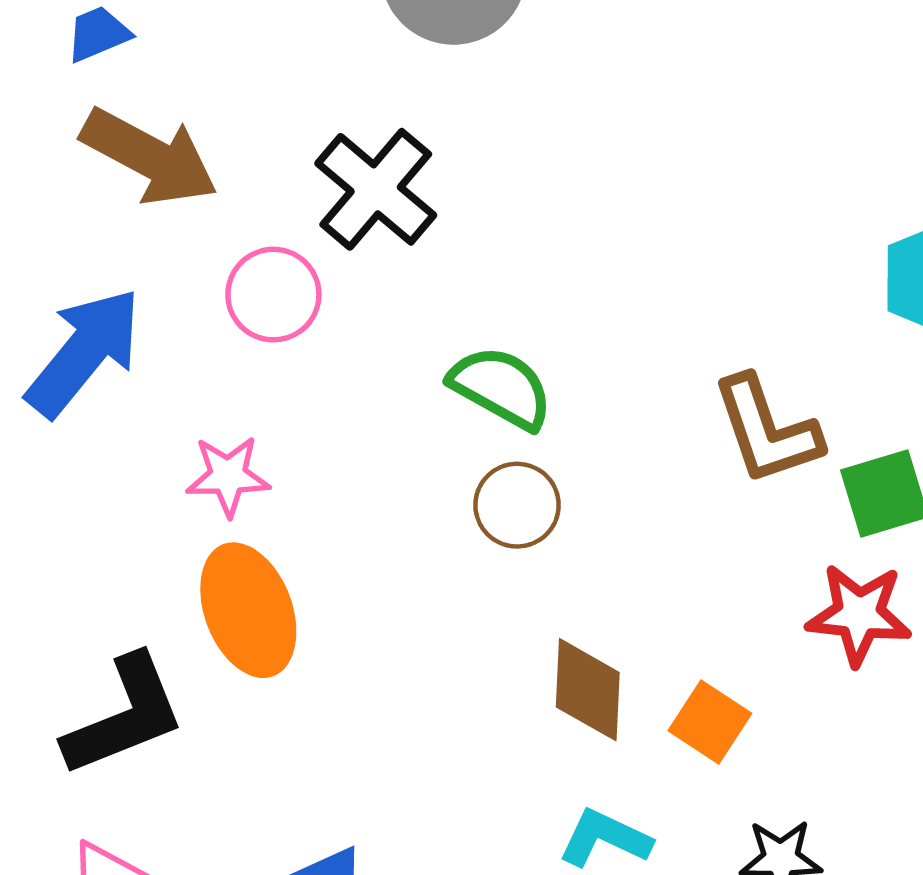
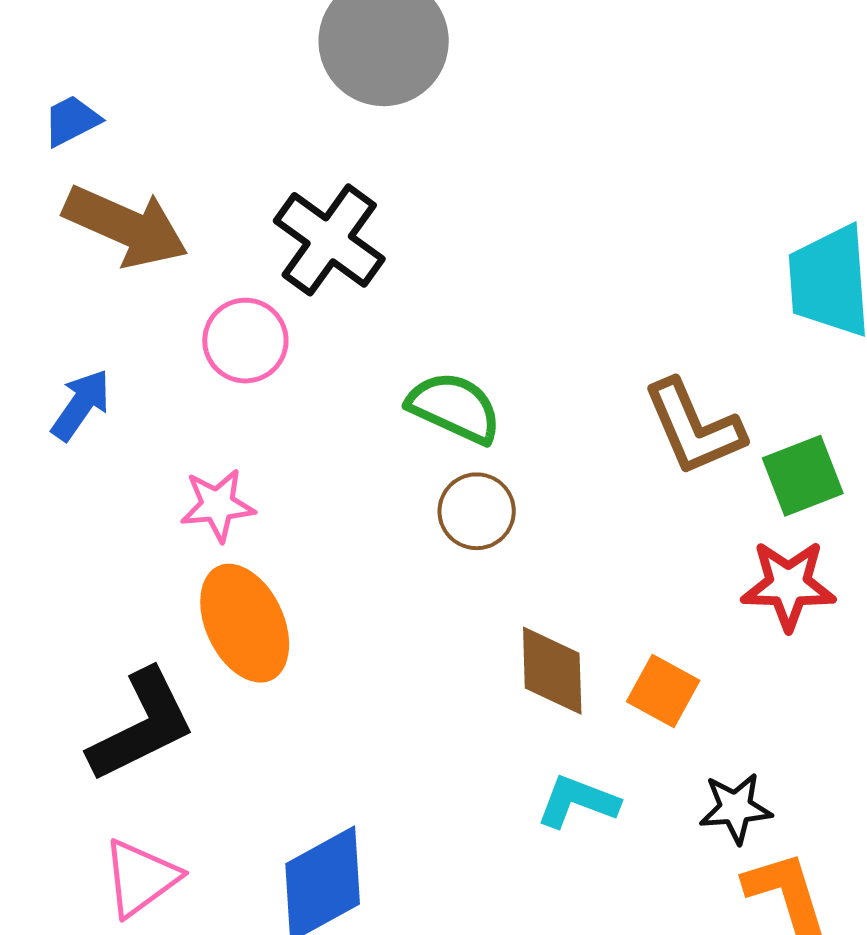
blue arrow: (84, 352) -> (81, 405), size x0.6

